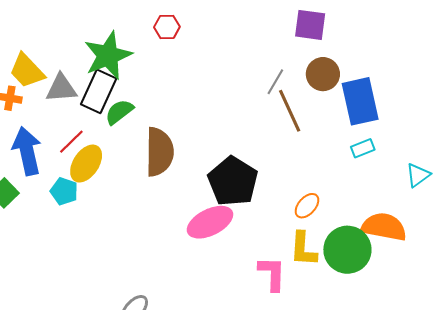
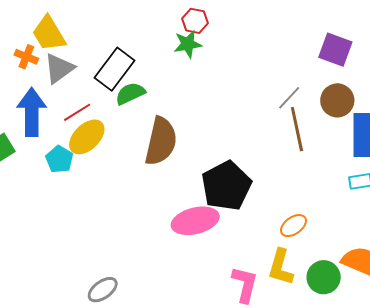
green star: (108, 56) -> (188, 44), moved, size x0.6
gray triangle: (61, 88) -> (59, 68), moved, turned -44
green circle: (347, 250) -> (324, 277), size x0.7

